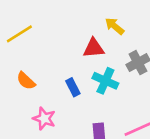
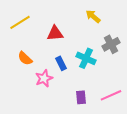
red triangle: (94, 48) -> (55, 33), moved
pink star: (44, 119) -> (44, 78), moved, turned 30

